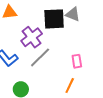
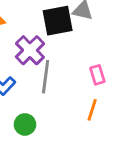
gray line: (40, 57) -> (46, 77), turned -30

